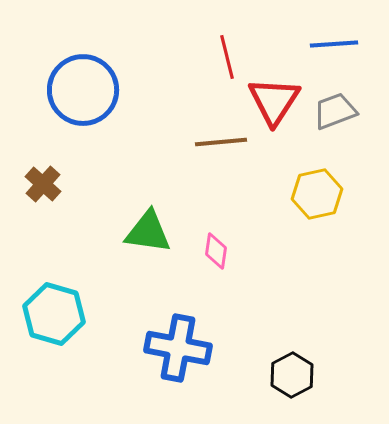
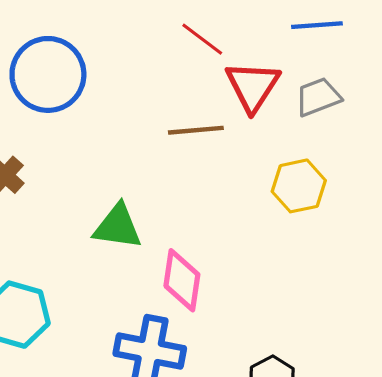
red line: (227, 57) -> (202, 39), turned -39
pink diamond: (216, 251) -> (182, 280), moved, size x1.6

